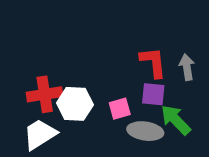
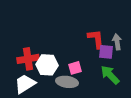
purple square: (153, 94) -> (106, 52), moved
gray ellipse: (145, 131) -> (67, 82), moved

